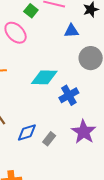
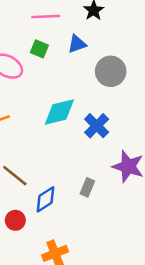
green square: (31, 11) -> (39, 49), moved
blue diamond: (27, 132) -> (46, 199), moved

